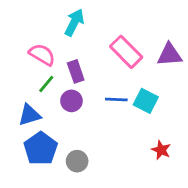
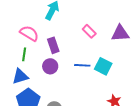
pink rectangle: (126, 52) -> (89, 31), size x0.6
green line: (46, 84) -> (24, 54), moved, turned -32

